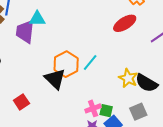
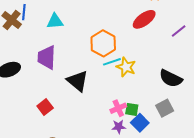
purple trapezoid: (25, 32) -> (47, 57), moved
cyan line: (90, 63) -> (112, 62), turned 36
orange hexagon: (66, 64) -> (103, 43), moved
yellow star: (128, 78) -> (126, 67), moved

